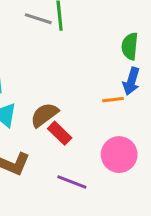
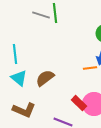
red rectangle: (60, 133) -> (79, 103), moved

